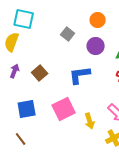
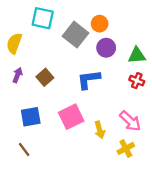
cyan square: (24, 19) -> (43, 18), moved
orange circle: (98, 20) -> (100, 24), moved
gray square: (68, 34) -> (76, 35), size x1.6

